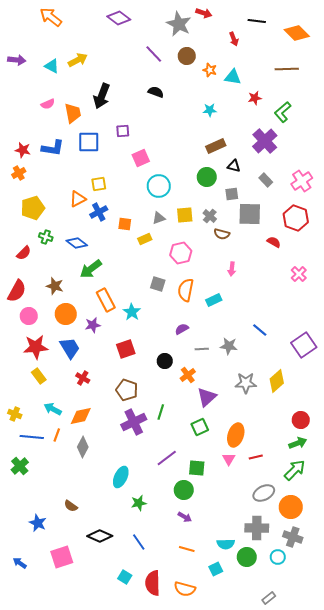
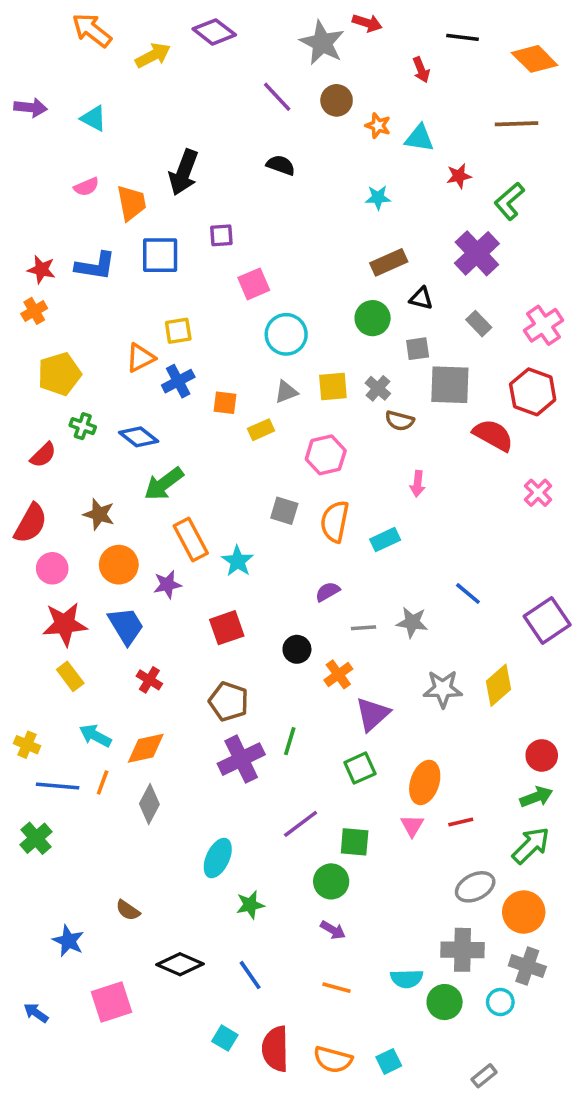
yellow arrow: (78, 60) -> (153, 55), moved
red semicircle: (274, 242) -> (493, 435), size x1.6
cyan square: (216, 569) -> (389, 1061), moved

